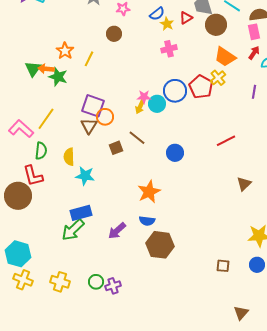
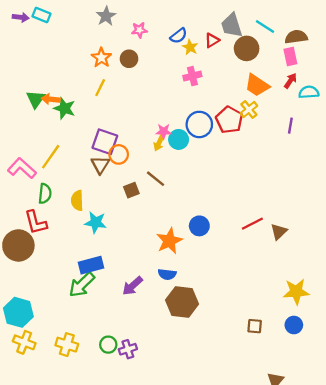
orange star: (65, 51) -> (101, 58), moved
red line: (226, 141) -> (252, 224), moved
blue circle: (175, 153) -> (199, 226), moved

